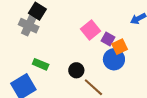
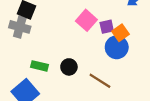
purple square: (108, 39) -> (107, 27), turned -32
black circle: (76, 70) -> (69, 67), moved

